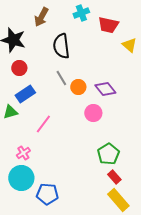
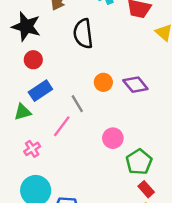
gray line: (61, 78) -> (77, 104), moved
pink circle: (93, 113) -> (113, 138), moved
pink cross: (23, 153) -> (32, 149), moved

